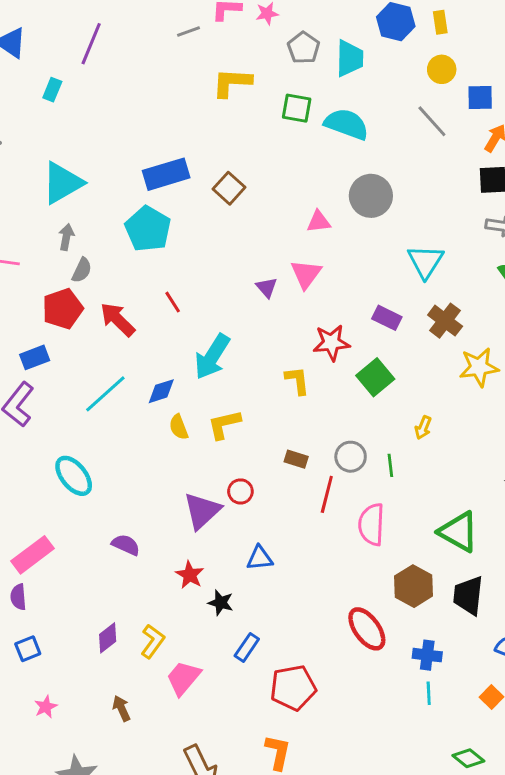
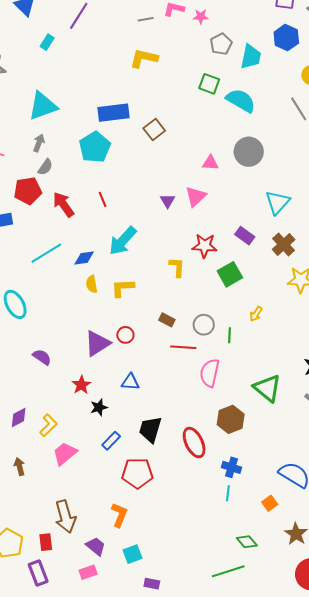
yellow L-shape: (232, 83) -> (144, 58), moved
red line: (327, 494) -> (183, 347), turned 70
black trapezoid: (468, 595) -> (150, 430), moved
black star: (221, 603) -> (99, 407), turned 30

